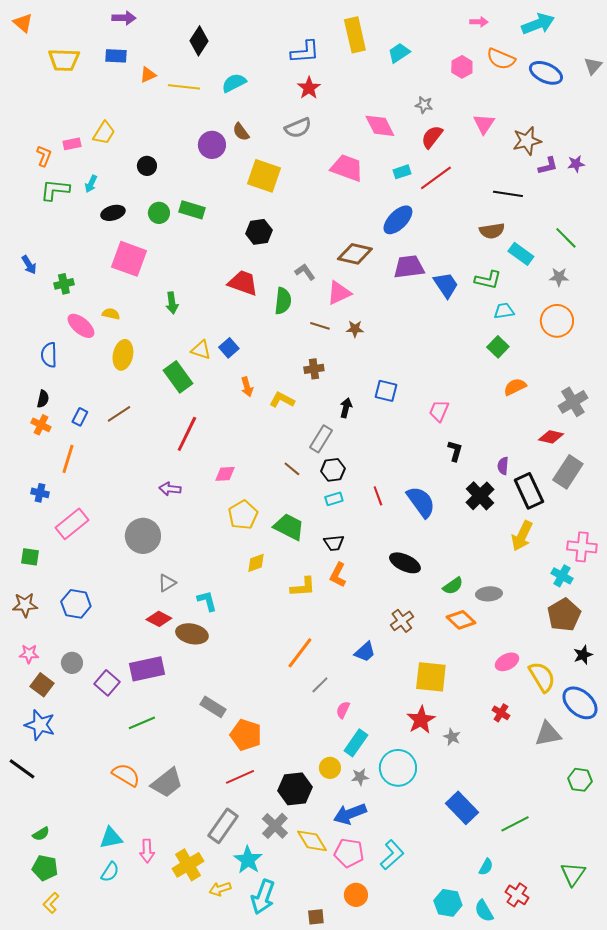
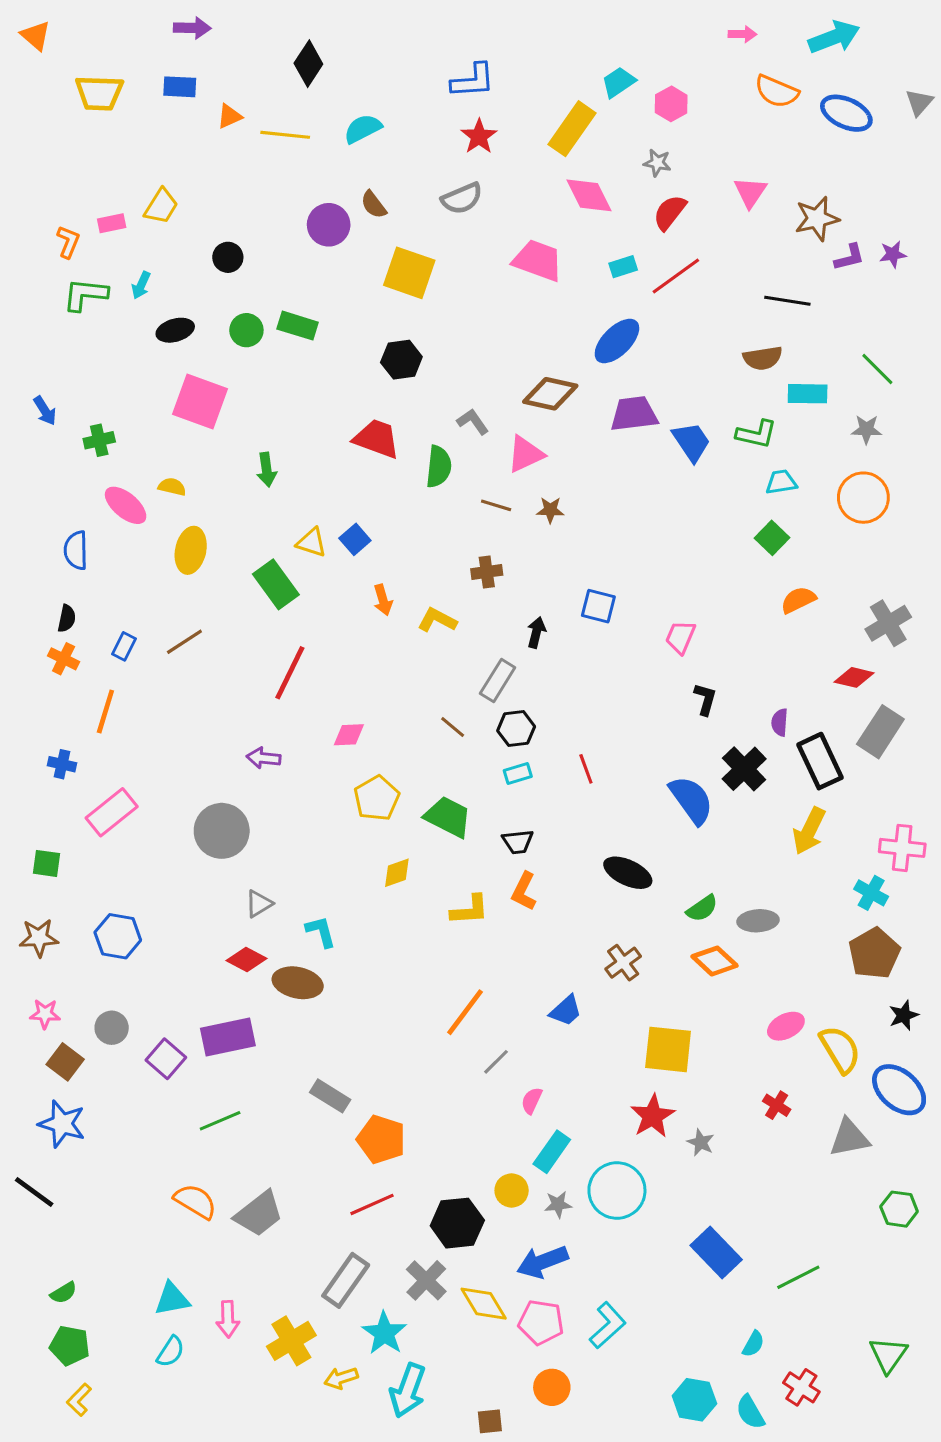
yellow rectangle: (355, 35) -> (572, 129), moved, turned 48
pink hexagon: (462, 67) -> (671, 104), moved
cyan rectangle: (521, 254) -> (808, 394), turned -35
blue semicircle: (421, 502) -> (691, 800), moved

